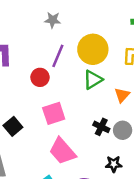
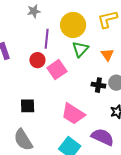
pink square: (54, 113) -> (57, 70), moved
black square: (13, 126) -> (28, 106), turned -35

